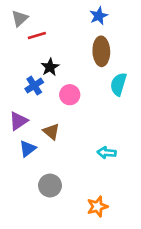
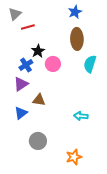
pink circle: (70, 95) -> (53, 64), moved
purple triangle: (18, 121) -> (21, 84), moved
brown triangle: (51, 132) -> (39, 100), turned -32

